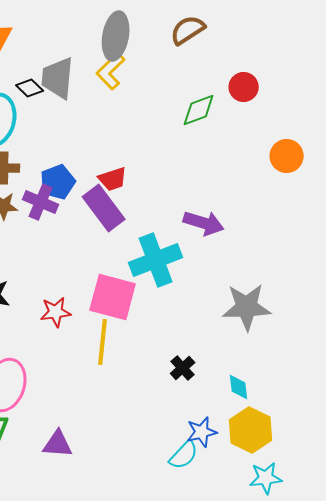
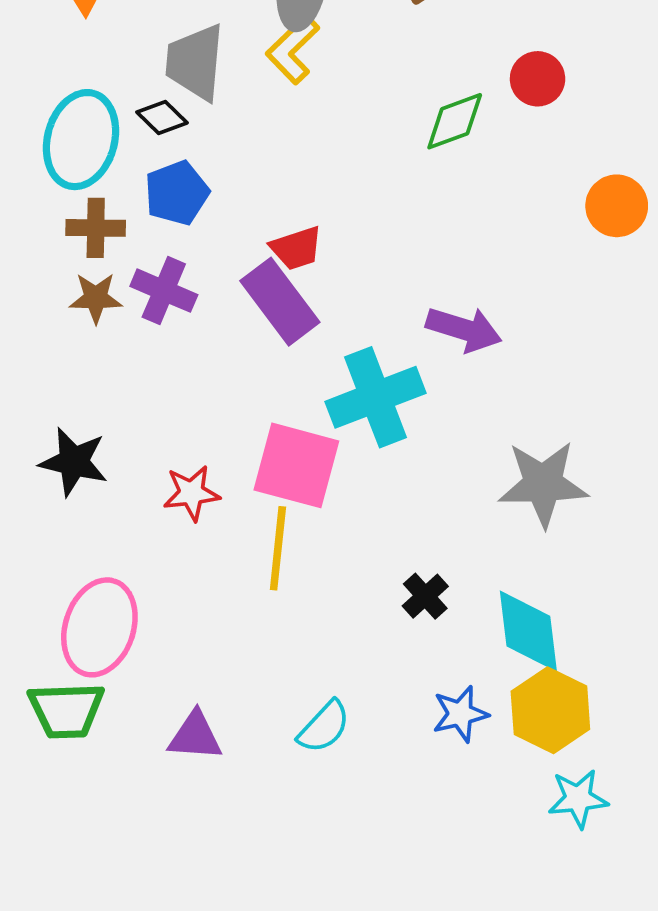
black diamond: (30, 88) -> (162, 117), moved
blue pentagon: (58, 182) -> (177, 193), moved
cyan diamond: (239, 387) -> (528, 631), size x1.8
cyan semicircle: (184, 455) -> (324, 727), moved

